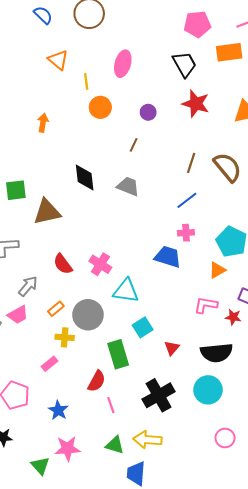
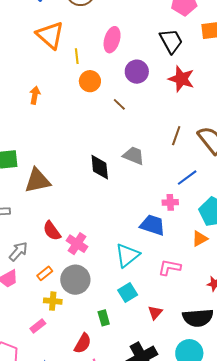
orange triangle: (58, 60) -> (50, 35), size x1.4
purple circle: (148, 112) -> (137, 72), moved, size x1.5
brown line: (134, 145) -> (119, 104), moved, turned -72
black diamond: (85, 178) -> (100, 167), moved
gray trapezoid: (128, 186) -> (134, 156), moved
blue line: (187, 200) -> (187, 178), moved
pink cross: (100, 264) -> (77, 244), moved
cyan triangle: (126, 291) -> (127, 255), moved, turned -48
pink L-shape: (206, 305) -> (170, 268), moved
green rectangle: (118, 354) -> (104, 318), size x0.6

